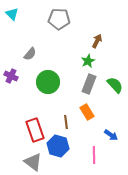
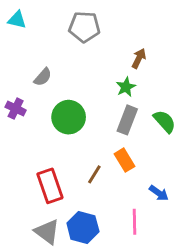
cyan triangle: (12, 14) -> (17, 20), turned -32
brown line: (66, 122) -> (94, 174), turned 40
blue hexagon: (58, 146) -> (83, 227), moved

